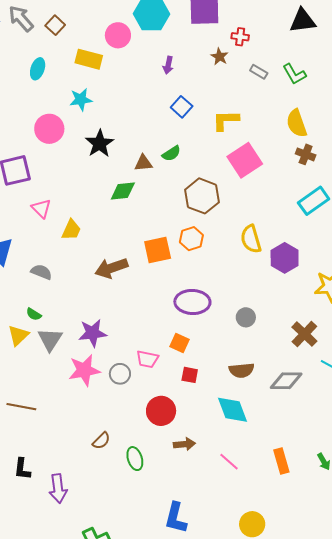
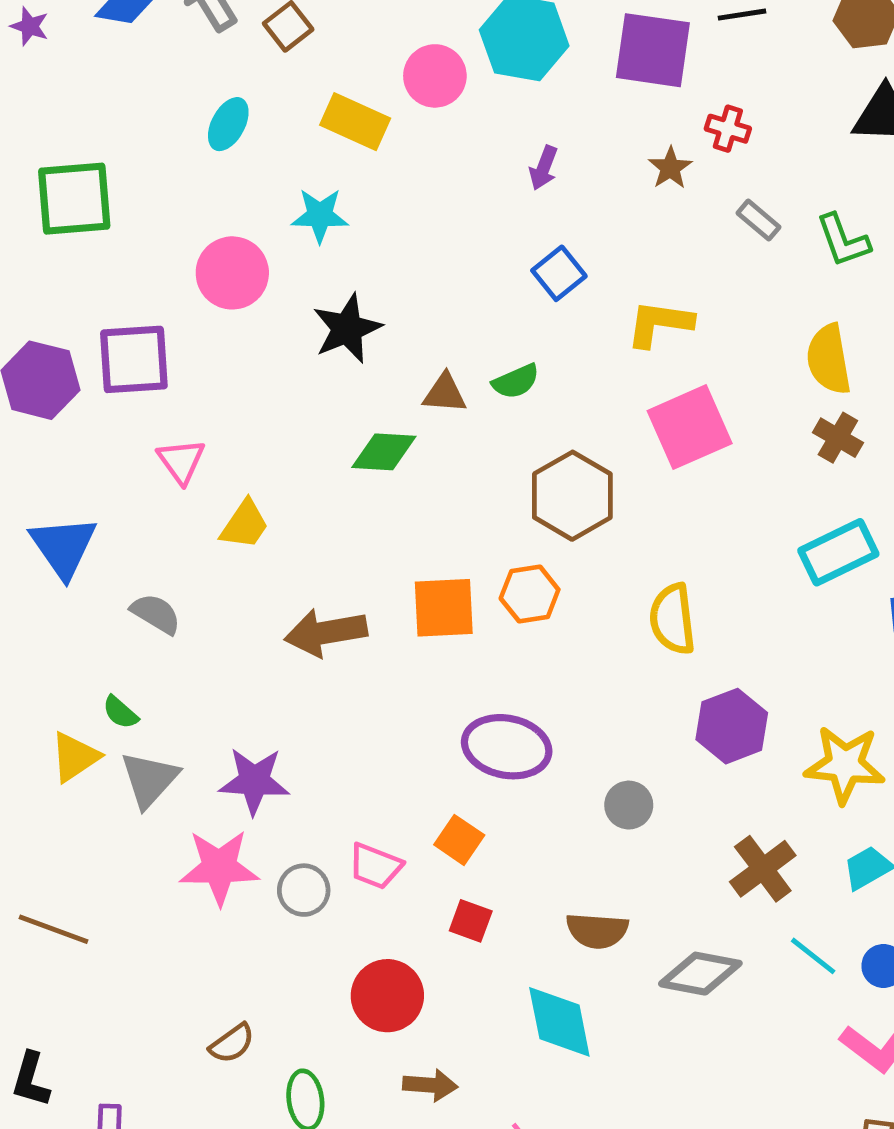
purple hexagon: (285, 258) -> (732, 726), moved

